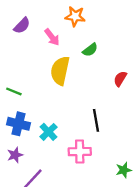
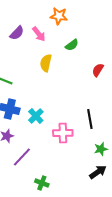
purple semicircle: (22, 26) -> (17, 33), moved
yellow semicircle: (60, 71) -> (46, 63), size x0.7
black line: (96, 120) -> (90, 119), moved

